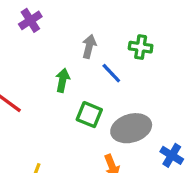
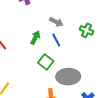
gray arrow: (89, 46) -> (56, 22), turned 88
blue line: (111, 73) -> (56, 40), moved

